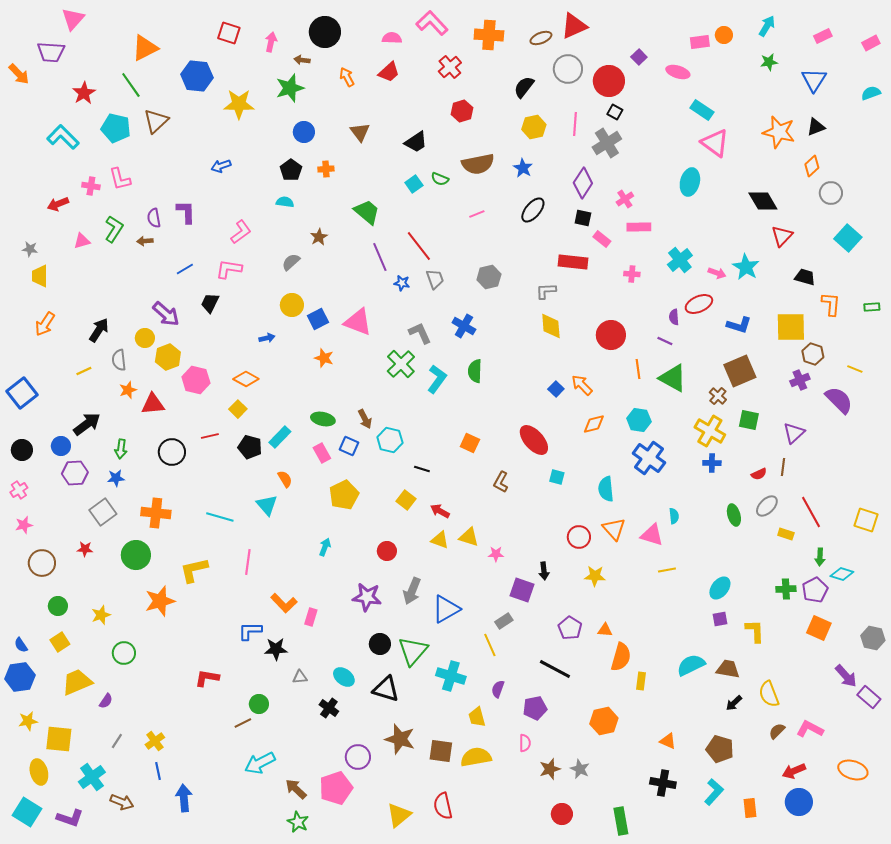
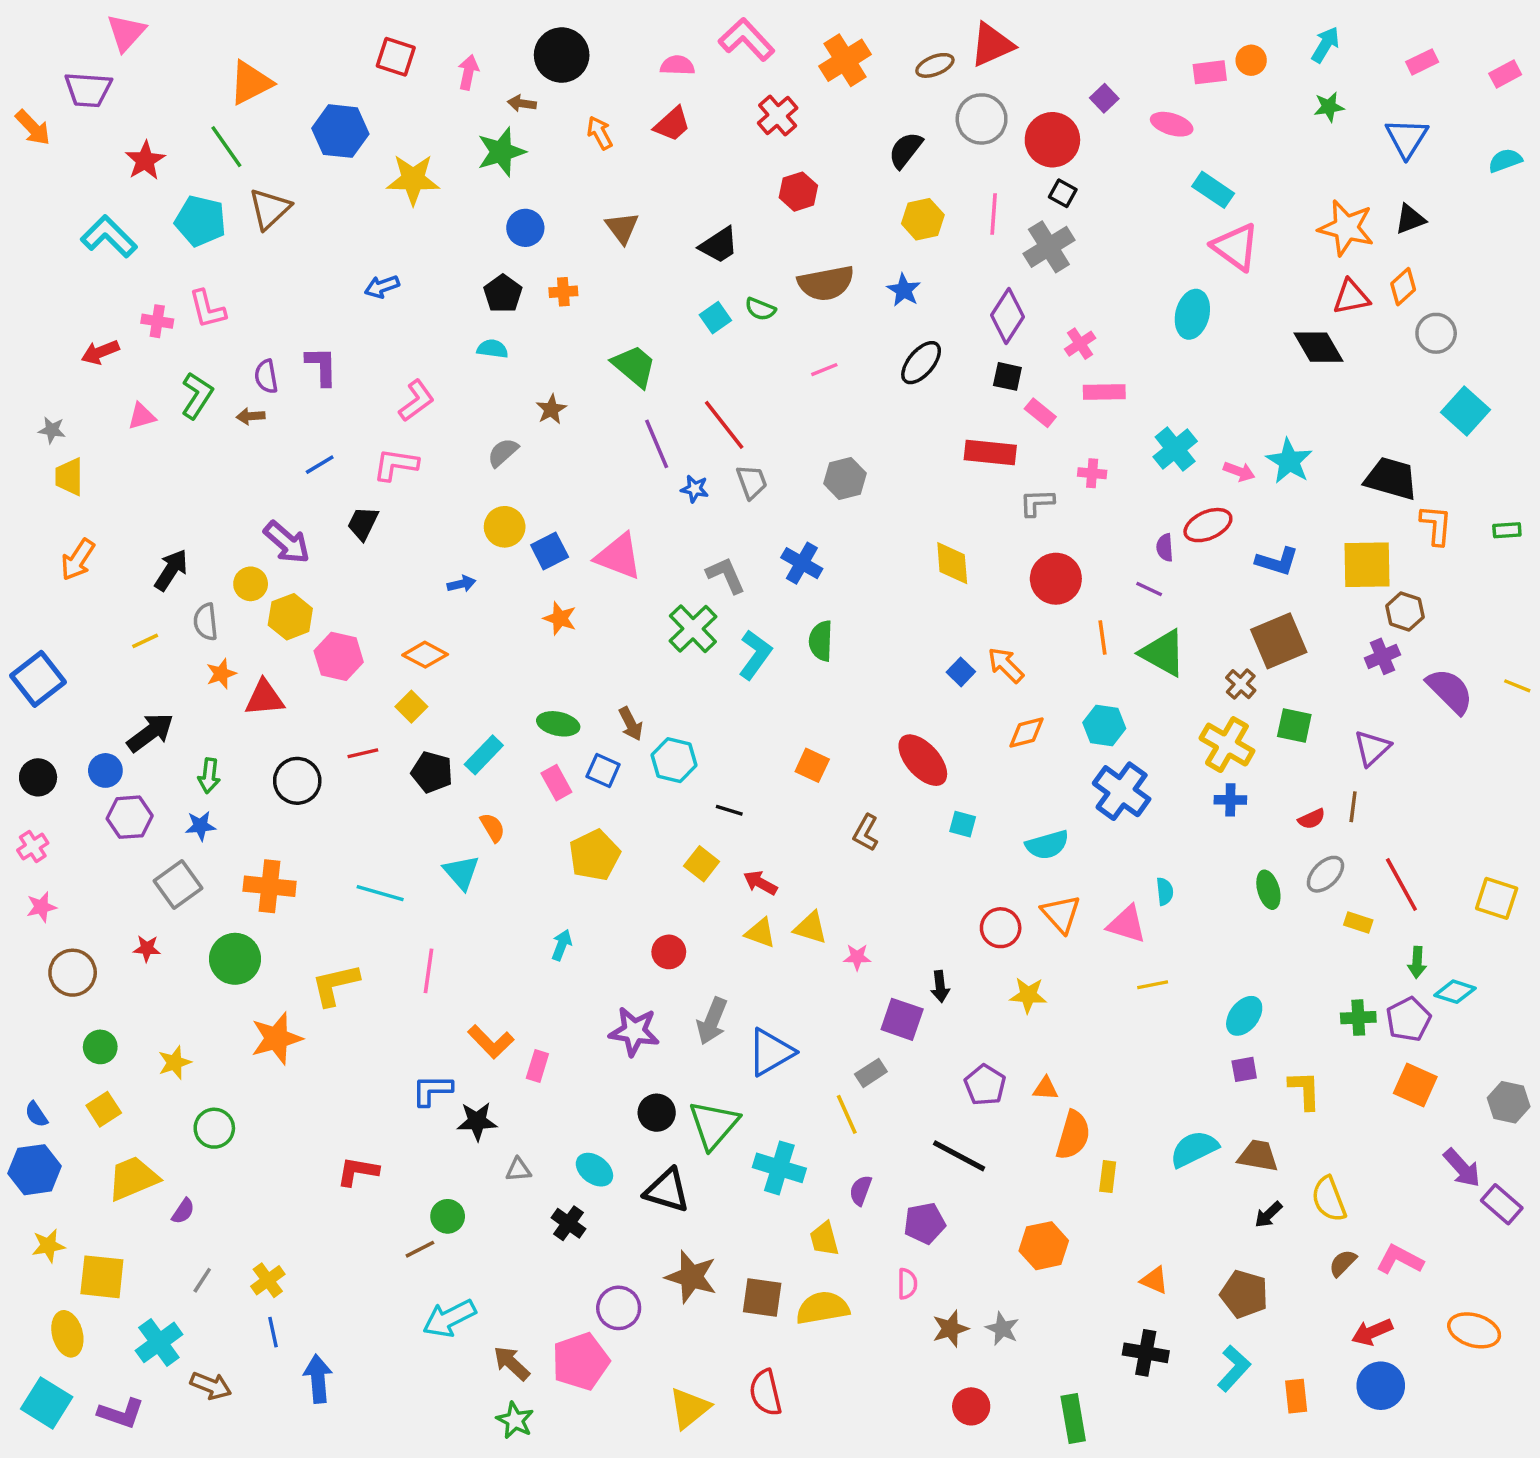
orange cross: (489, 35) -> (845, 60), turned -36
red triangle: (782, 236) -> (1351, 297), moved, turned 35
black trapezoid: (805, 277) -> (1391, 478), size x1.5
gray L-shape: (546, 291) -> (1037, 503), moved
yellow line: (855, 369) -> (1517, 686), moved
cyan semicircle: (606, 489) -> (1047, 845), turned -100

